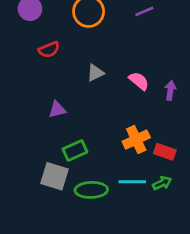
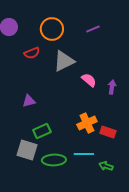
red semicircle: (49, 50) -> (32, 53), moved
gray triangle: (95, 73) -> (64, 61), moved, size x1.6
green arrow: (162, 183) -> (106, 166), moved, turned -136

